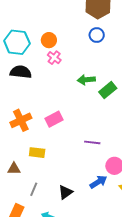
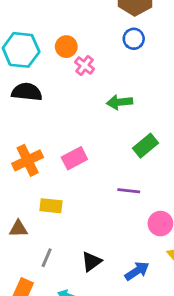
pink cross: (54, 58) -> (85, 65), moved
green rectangle: (108, 90) -> (145, 146), moved
blue arrow: (98, 182) -> (137, 271), moved

